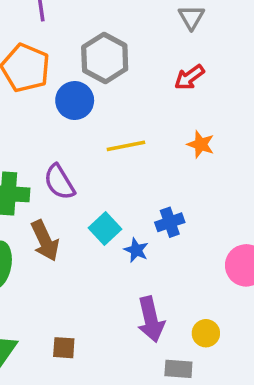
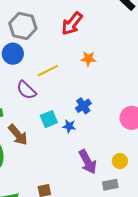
red arrow: (189, 77) -> (72, 24), size x1.4
purple semicircle: (59, 182) -> (26, 90), moved
cyan square: (105, 229) -> (49, 119), turned 36

